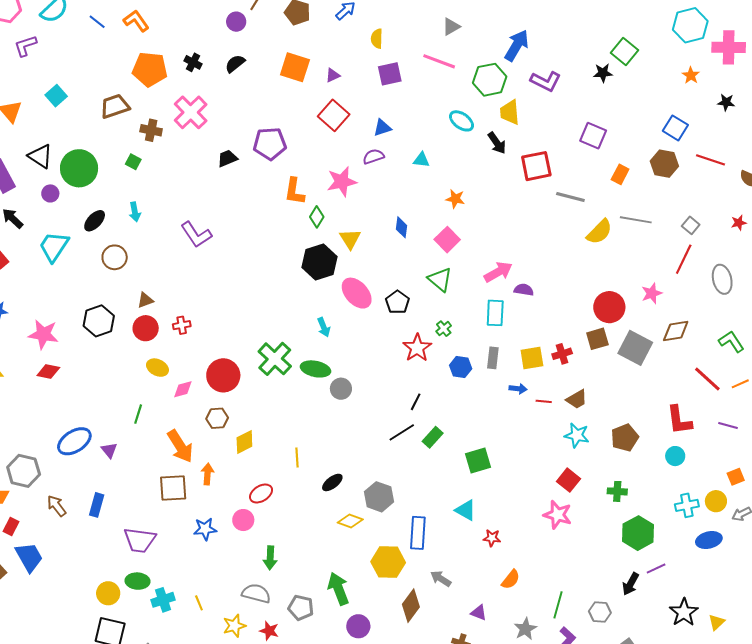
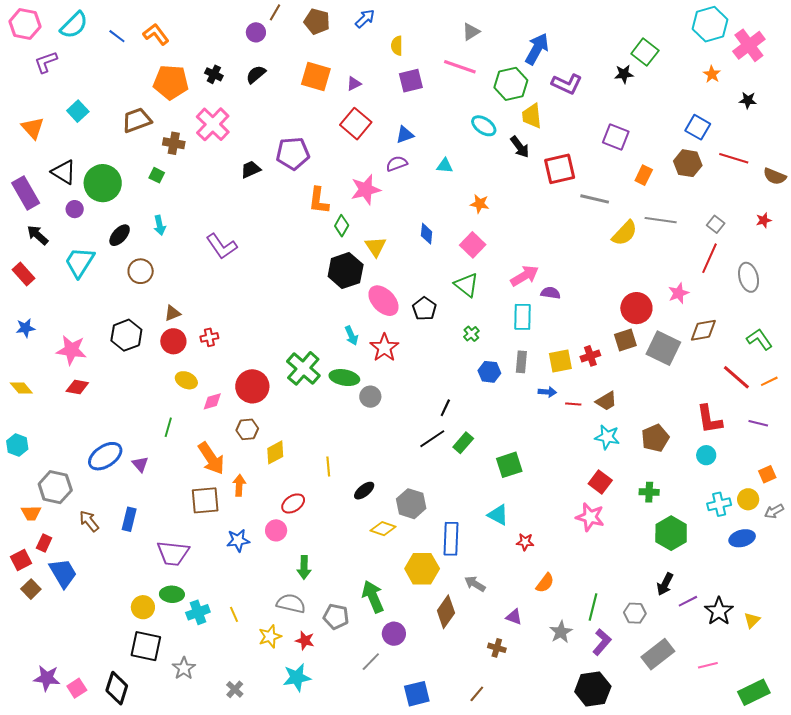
pink cross: (729, 47) -> (749, 45), turned -36
red star: (417, 348) -> (384, 348), moved
purple line: (656, 569) -> (688, 601), moved

